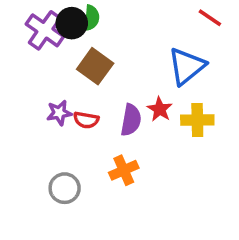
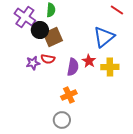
black circle: (72, 23) -> (40, 30), moved
brown square: (95, 66) -> (53, 37), turned 30
red semicircle: (86, 120) -> (48, 59), moved
gray circle: (65, 188) -> (62, 120), moved

